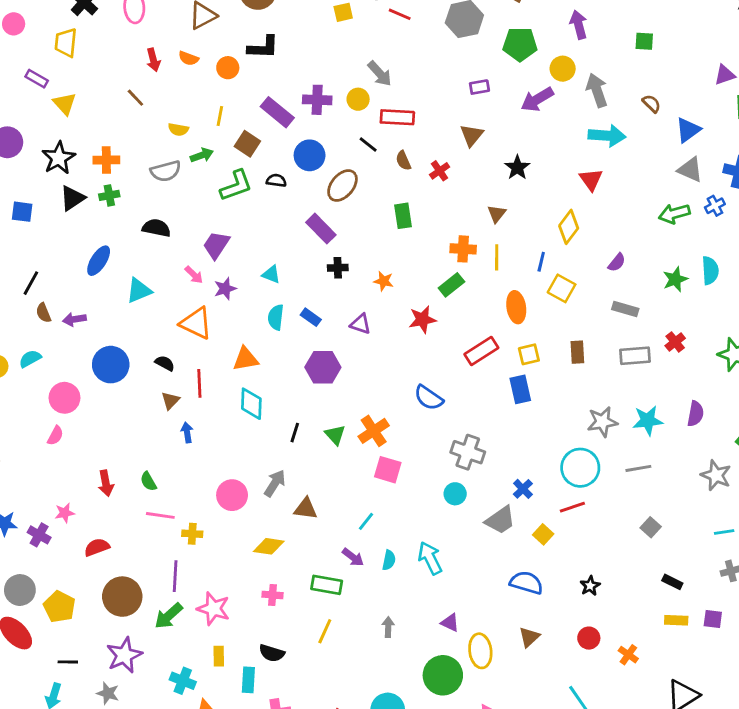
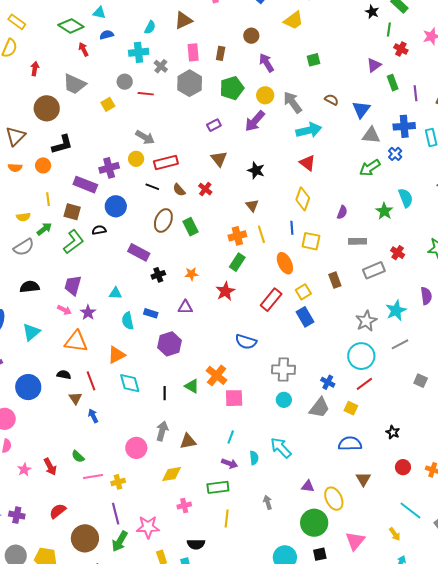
brown ellipse: (342, 186) -> (163, 220), moved
pink star: (65, 513) -> (24, 469), moved

